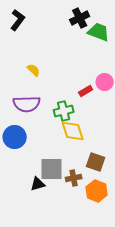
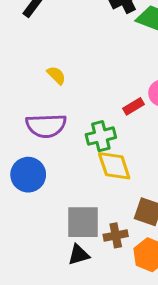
black triangle: (38, 184) -> (79, 255), moved

